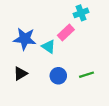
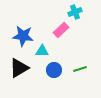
cyan triangle: (49, 46) -> (42, 51), moved, turned -32
black triangle: (20, 74) -> (19, 68), size x1.5

